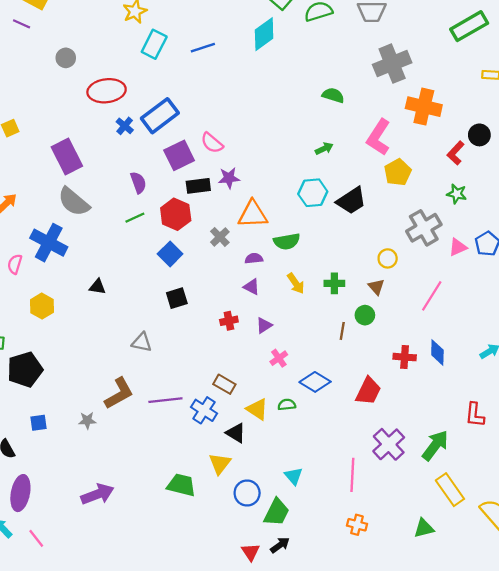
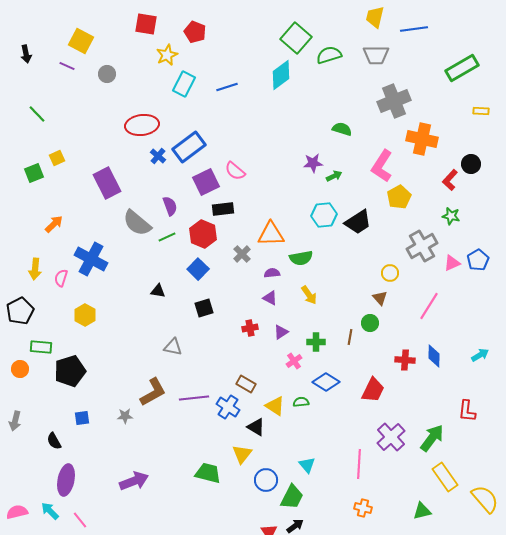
gray circle: (66, 58) -> (107, 74), moved
purple star: (229, 178) -> (313, 163), moved
gray semicircle: (74, 202) -> (137, 223), moved
green cross: (334, 283) -> (316, 342), moved
black triangle: (97, 287) -> (158, 291), moved

